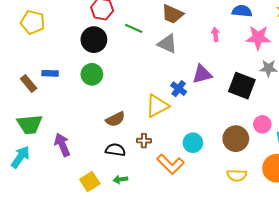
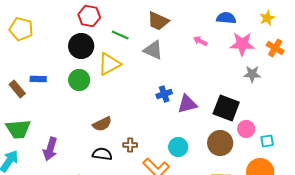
pink arrow: (215, 35) -> (200, 41), turned -56
purple triangle: (202, 74) -> (187, 104), moved
black square: (242, 86) -> (226, 108), moved
blue cross: (179, 89) -> (164, 94), turned 35
yellow triangle: (157, 106) -> (109, 64), moved
purple arrow: (62, 145) -> (50, 149), turned -140

